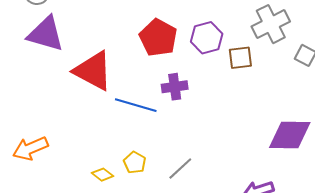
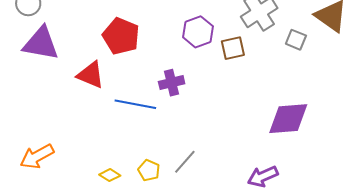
red pentagon: (158, 38) -> (121, 36), moved
red triangle: (93, 71) -> (91, 75), size x0.7
yellow pentagon: (135, 163) -> (149, 170), moved

